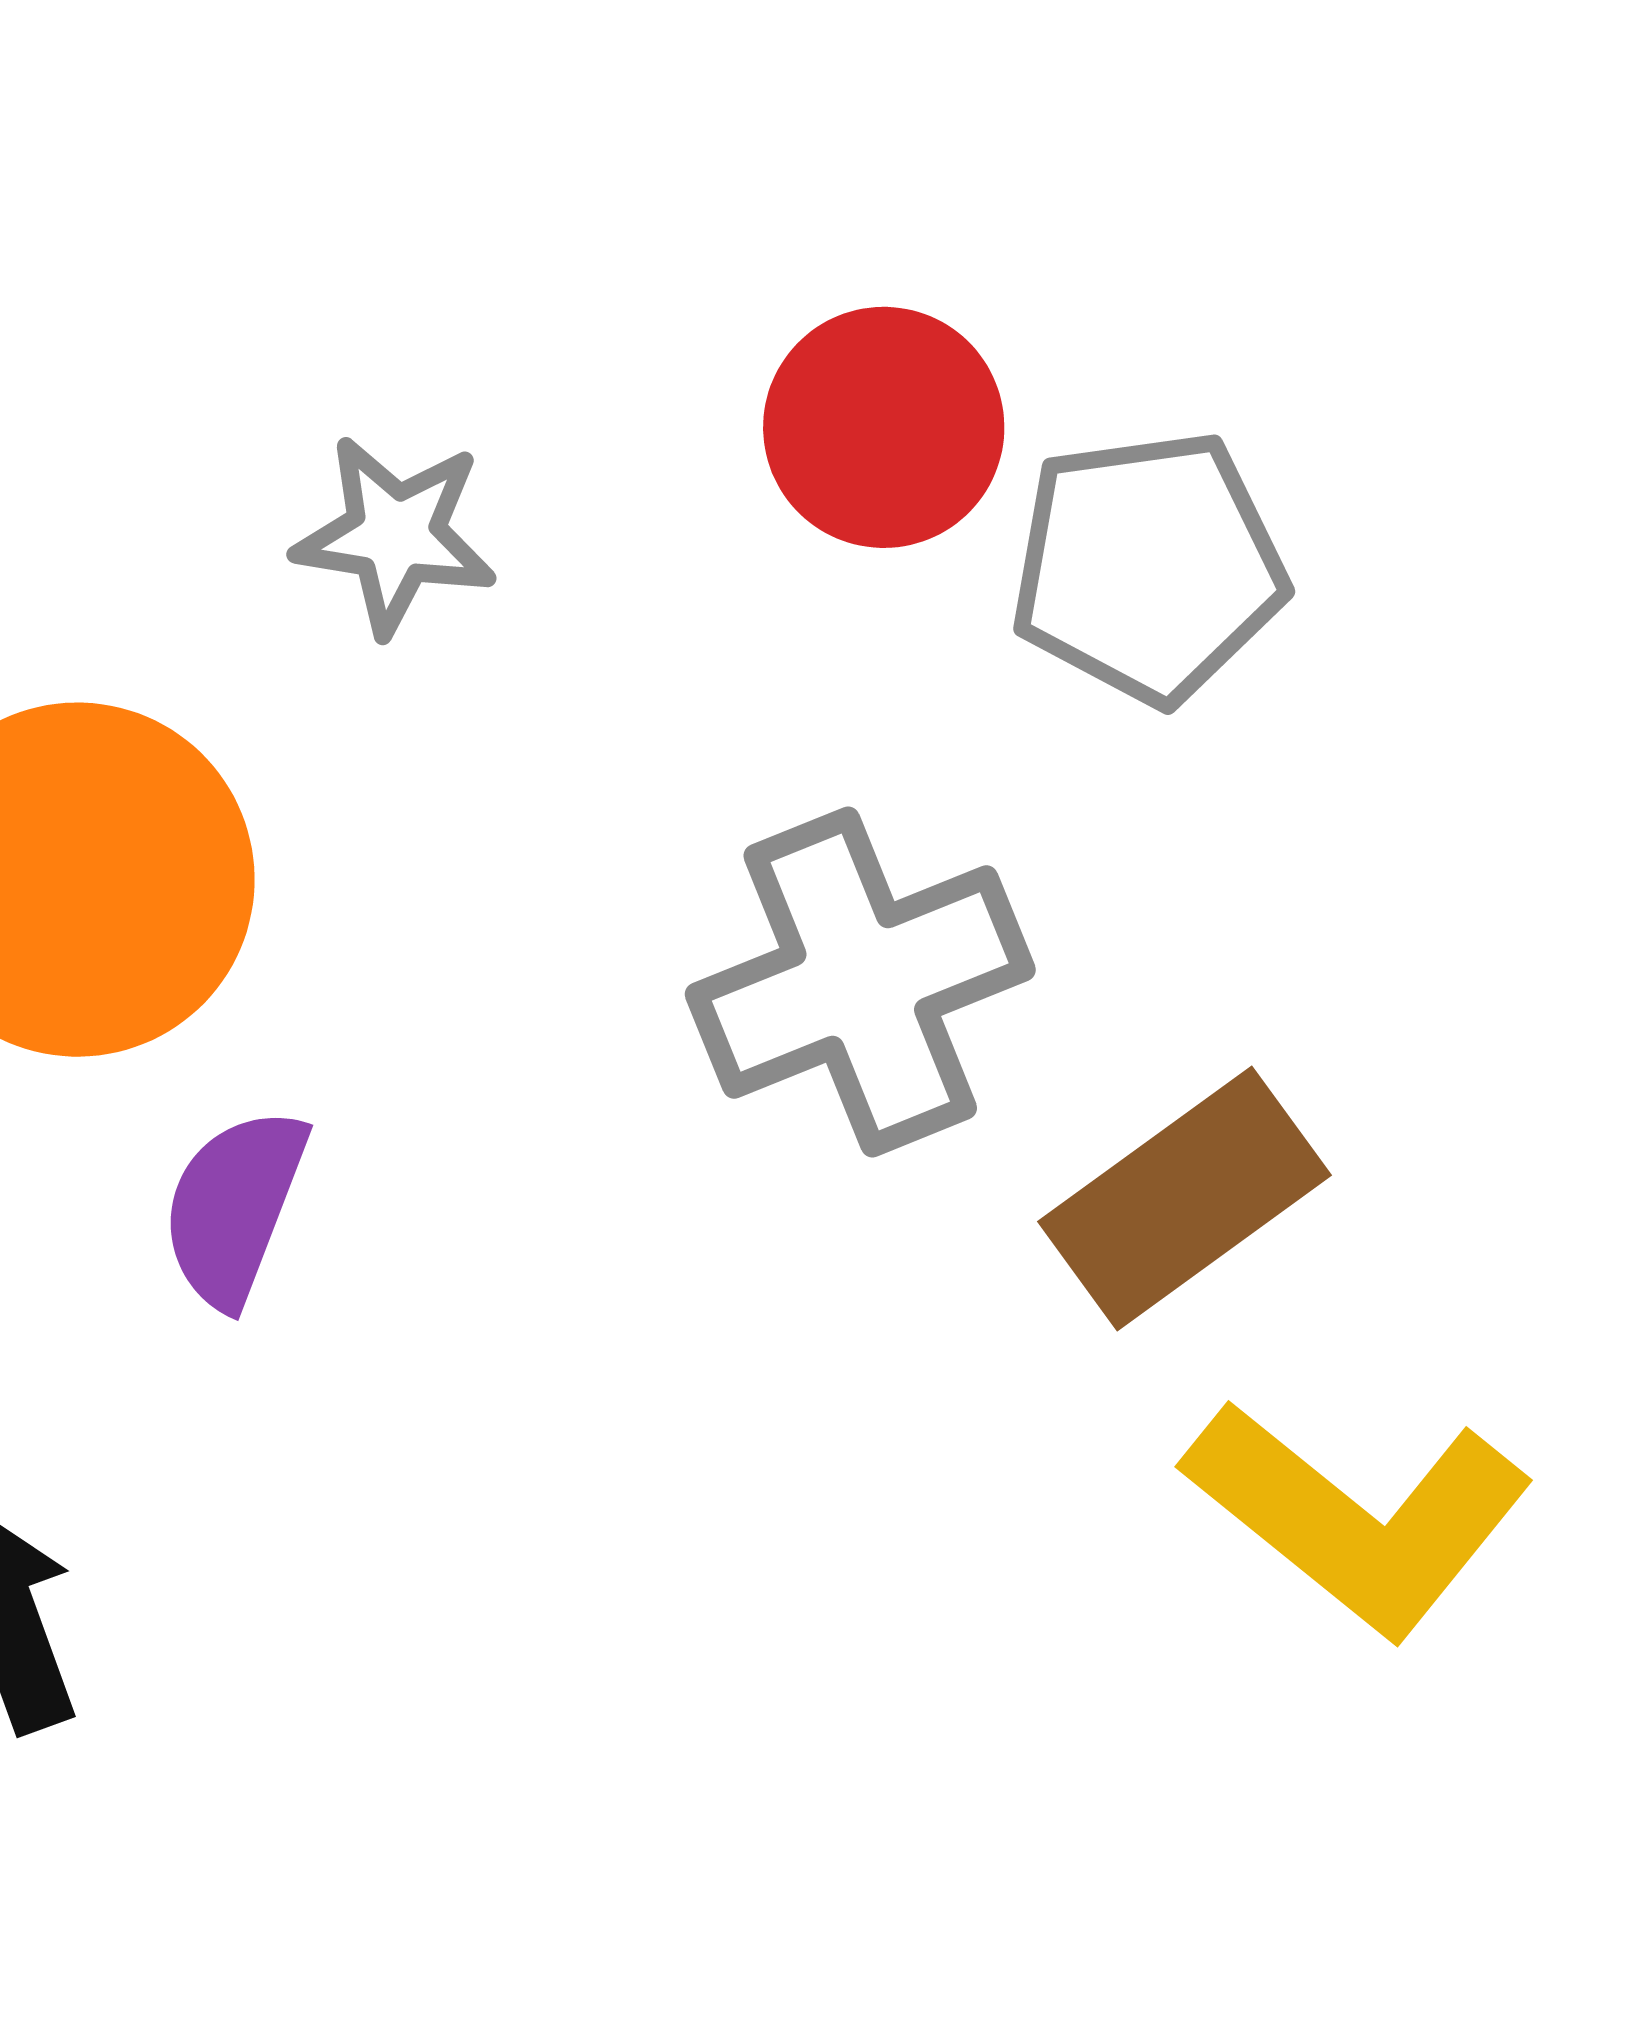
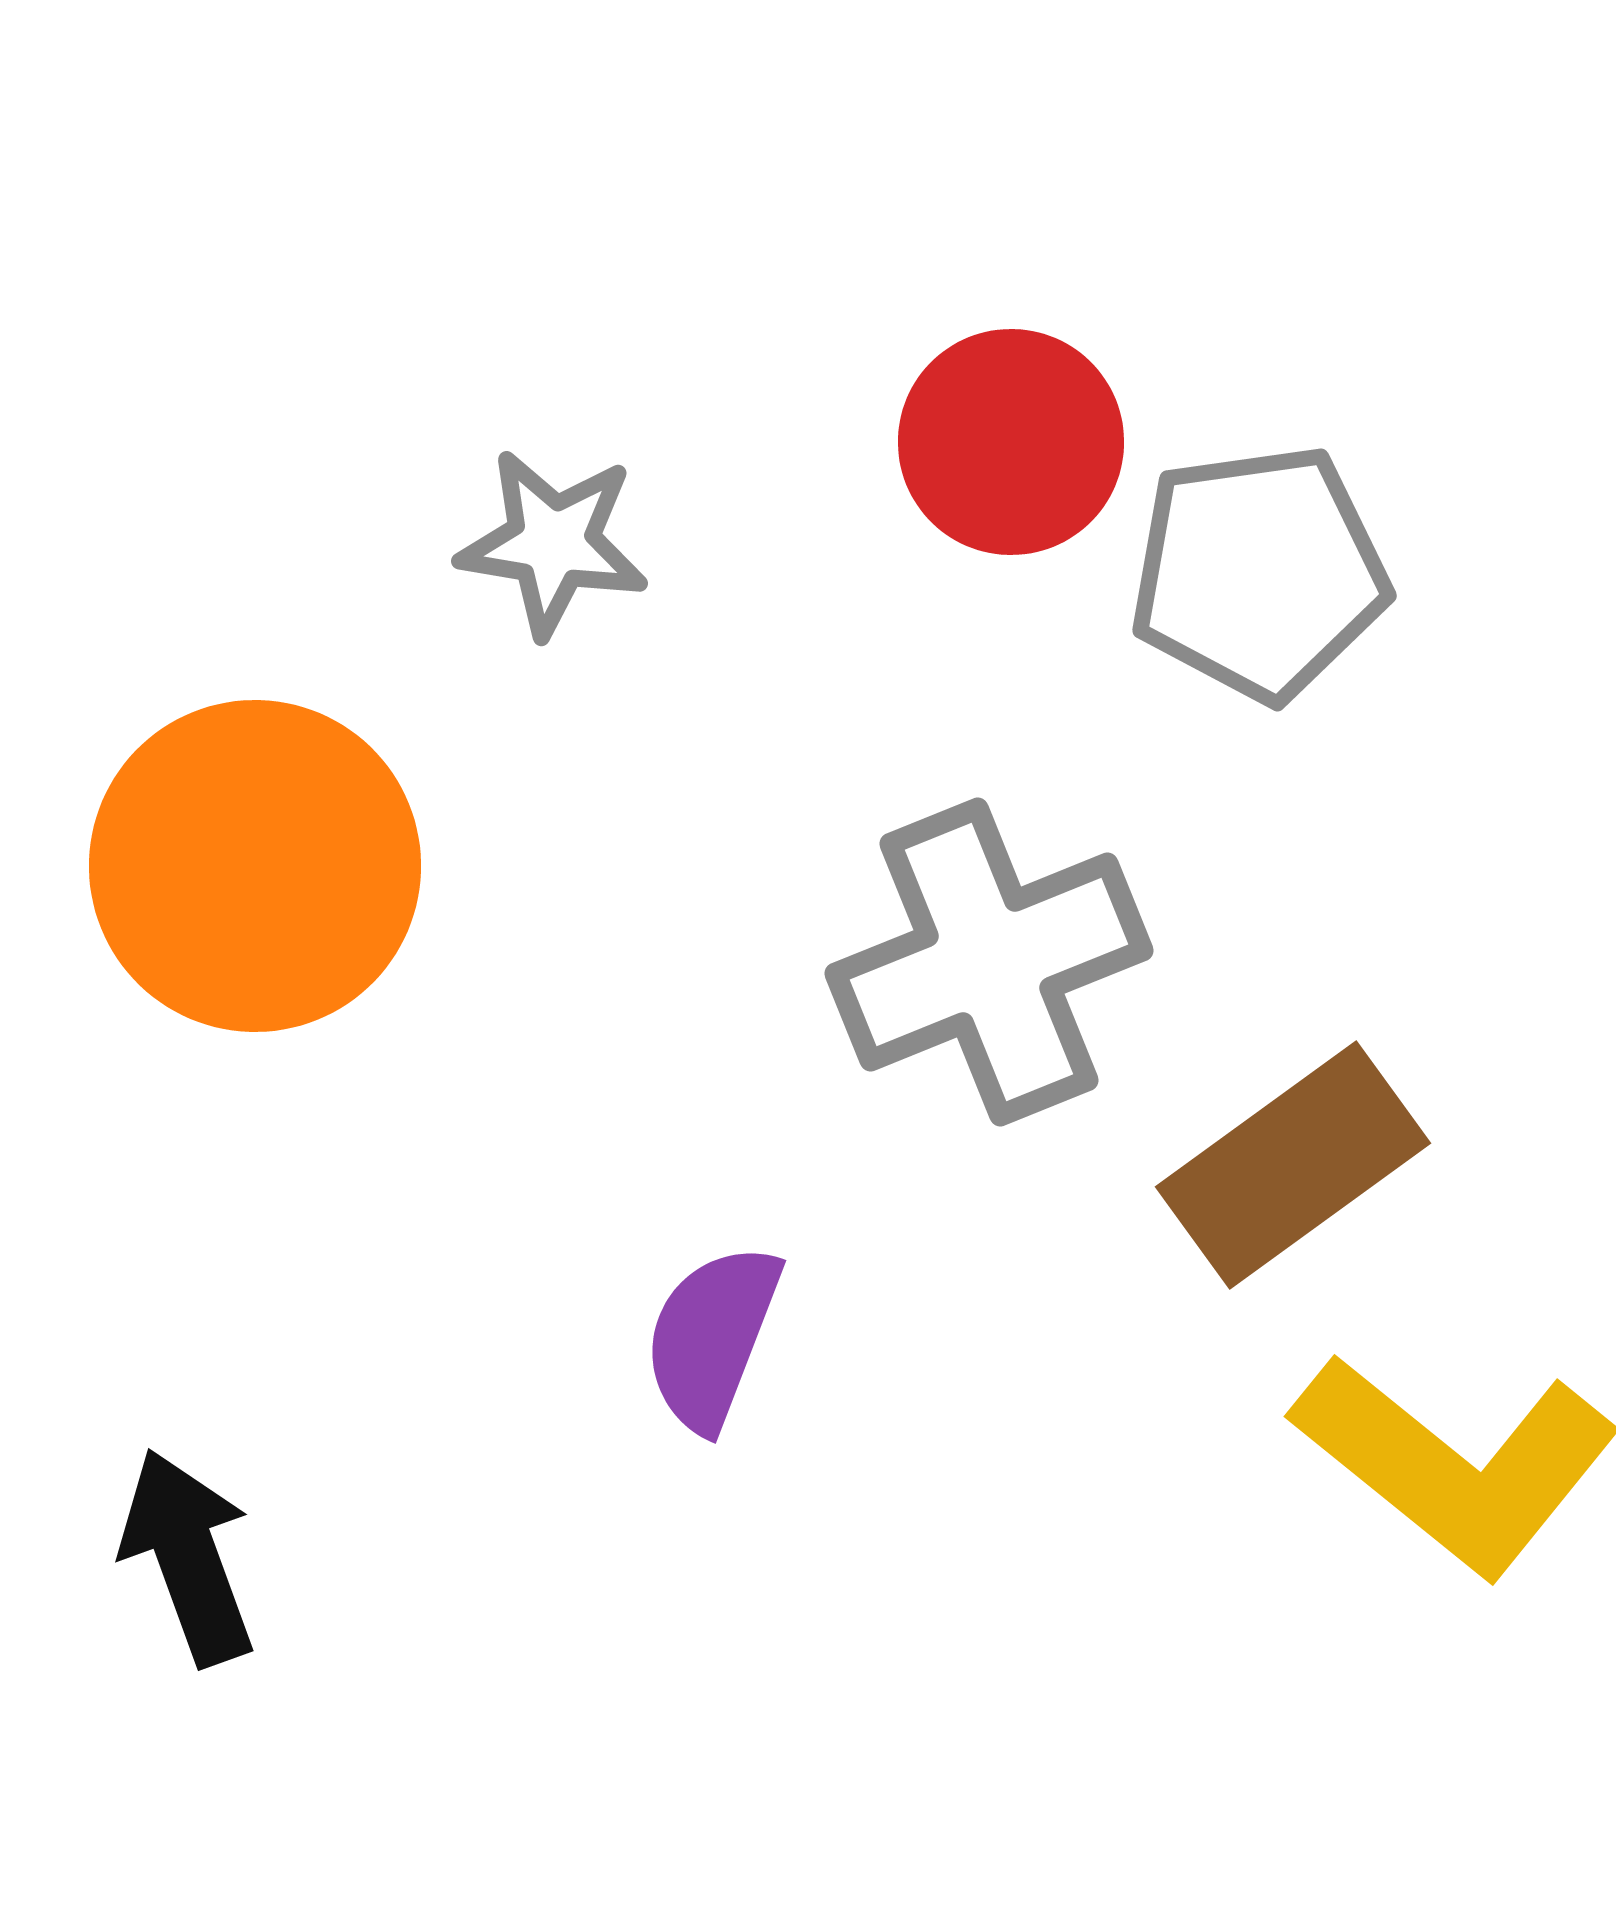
purple semicircle: (234, 1207) -> (712, 1337), moved

